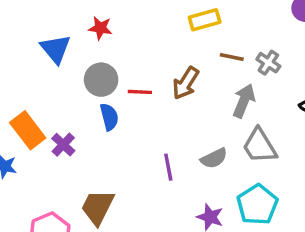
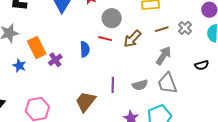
brown line: (232, 57) -> (162, 29), turned -40
gray cross: (268, 63) -> (185, 28), moved
gray circle: (101, 80) -> (112, 18), moved
brown trapezoid: (98, 207) -> (86, 102), moved

